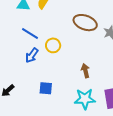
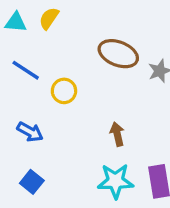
blue arrow: (32, 55) -> (30, 132), moved, turned -98
blue square: (46, 88) -> (32, 182), moved, turned 32

